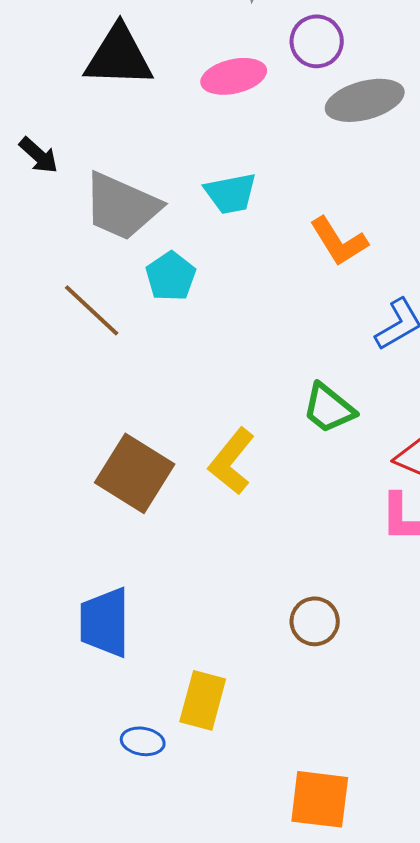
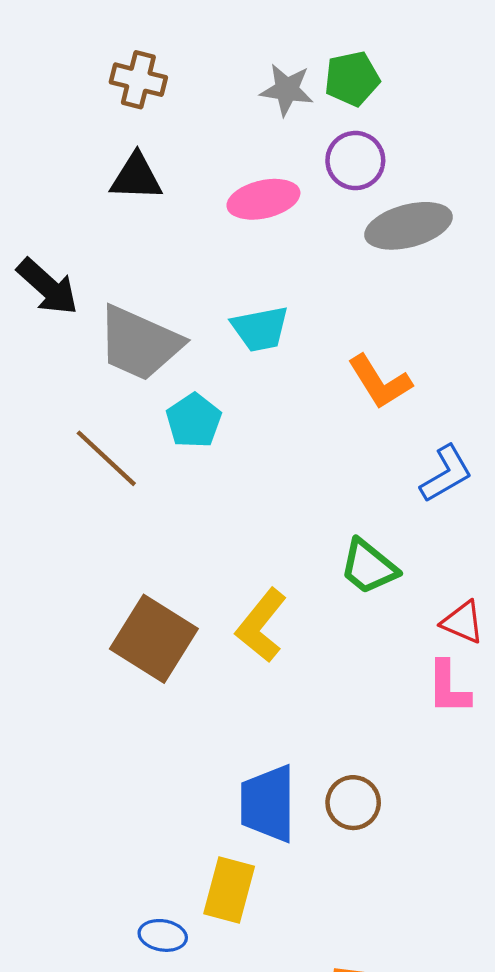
black triangle: (119, 56) -> (136, 177), size x0.7
black arrow: (39, 155) -> (48, 287), size x1.4
blue trapezoid: (105, 622) -> (268, 804), moved

